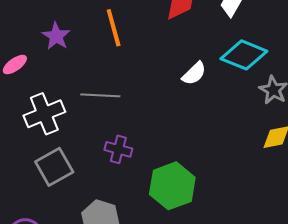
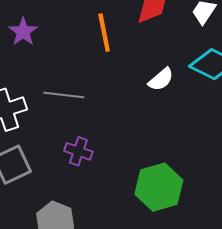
orange line: (114, 28) -> (104, 33), moved
green hexagon: (172, 186) -> (159, 187), moved

